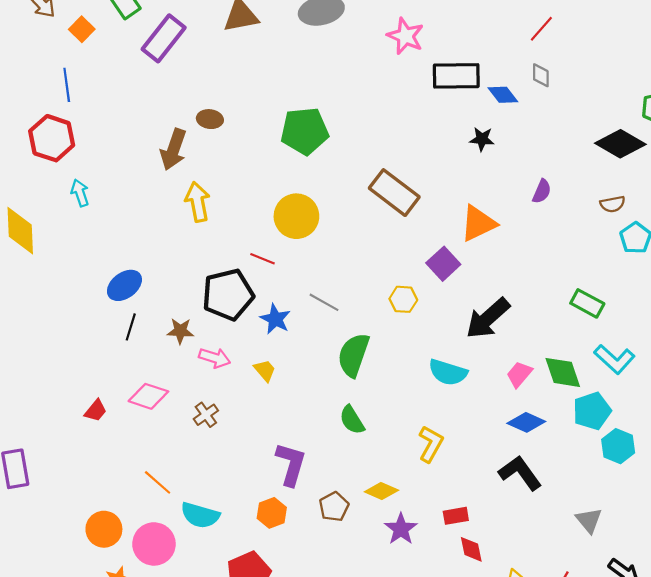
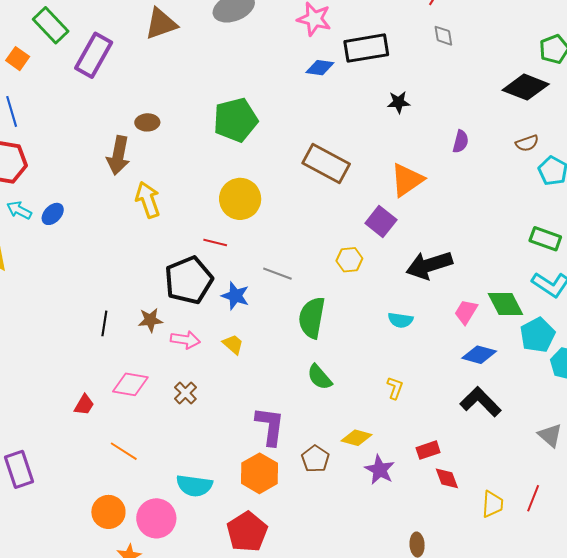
blue diamond: (503, 95) -> (320, 68), moved, turned -36
cyan arrow: (80, 193) -> (19, 210), moved, turned -35
blue ellipse: (124, 285) -> (53, 214), moved, size x0.7
green rectangle: (587, 303) -> (545, 239), moved
black arrow: (488, 318) -> (429, 265), turned 33
cyan semicircle: (448, 372) -> (400, 320), size x0.7
yellow L-shape: (431, 444) -> (395, 388), size x0.7
orange line: (158, 482) -> (124, 451), moved
orange hexagon: (272, 513) -> (259, 473), size x1.4

